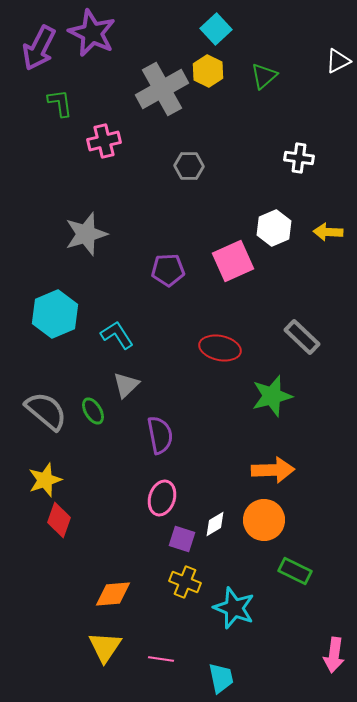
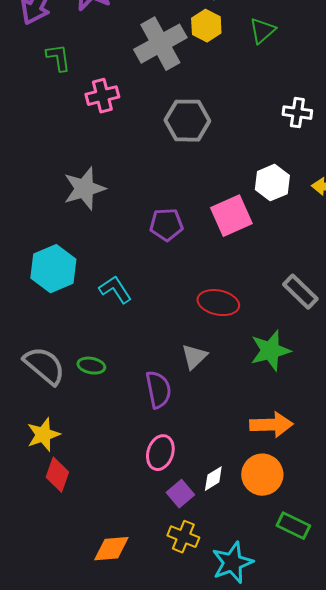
gray hexagon: (189, 166) -> (187, 121), size x1.5
gray triangle: (126, 385) -> (194, 357), moved
green ellipse: (93, 411) -> (91, 366), turned -48
purple square: (182, 539) -> (180, 494), turned 32
cyan star: (234, 608) -> (232, 563), turned 30

